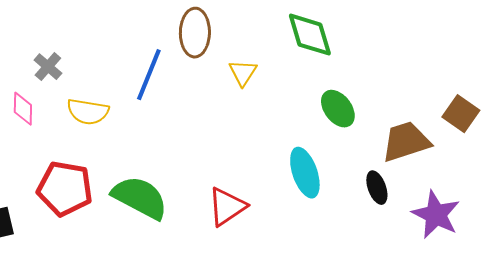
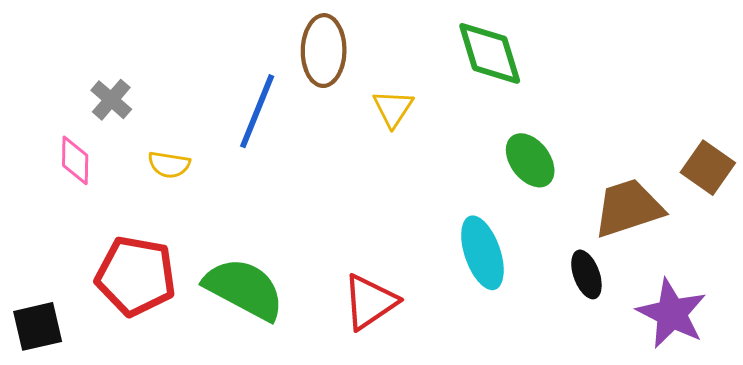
yellow semicircle: (88, 112) -> (169, 165), size x0.7

